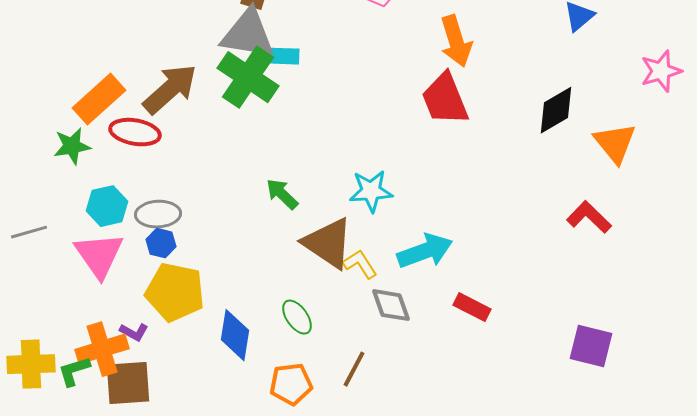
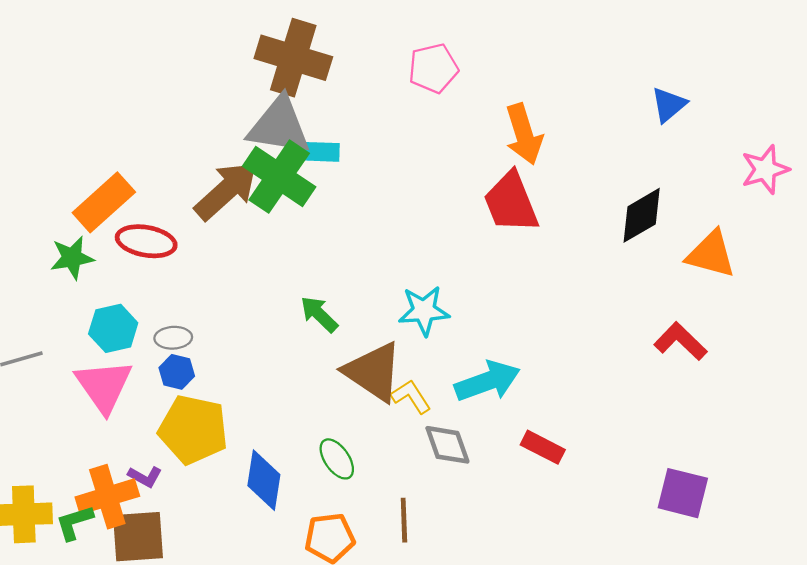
brown arrow: (170, 89) -> (226, 191), moved
orange triangle: (615, 143) -> (711, 254), turned -36
gray ellipse: (158, 214) -> (173, 338), size x0.7
brown line: (354, 369) -> (404, 520), turned -30

